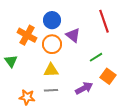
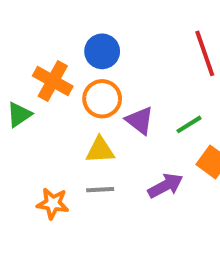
purple triangle: (73, 35) -> (140, 120), moved
green triangle: (11, 61) -> (19, 115), moved, turned 32

